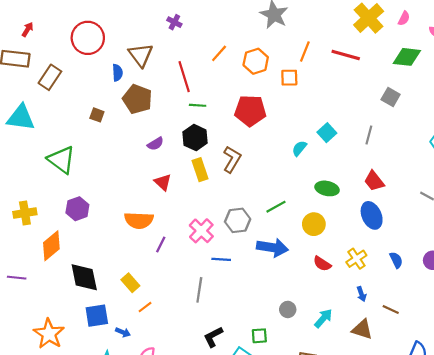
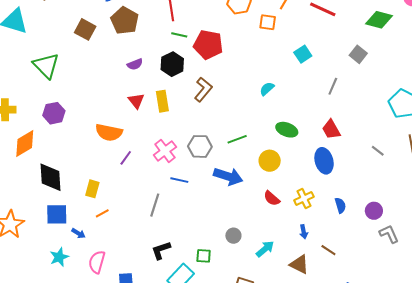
red pentagon: (250, 111) -> (208, 45), moved
brown square: (97, 115) -> (85, 29), size x1.5
cyan square: (327, 133) -> (303, 54), moved
yellow rectangle: (200, 170) -> (162, 101), moved
yellow rectangle: (130, 283) -> (92, 189), turned 48

